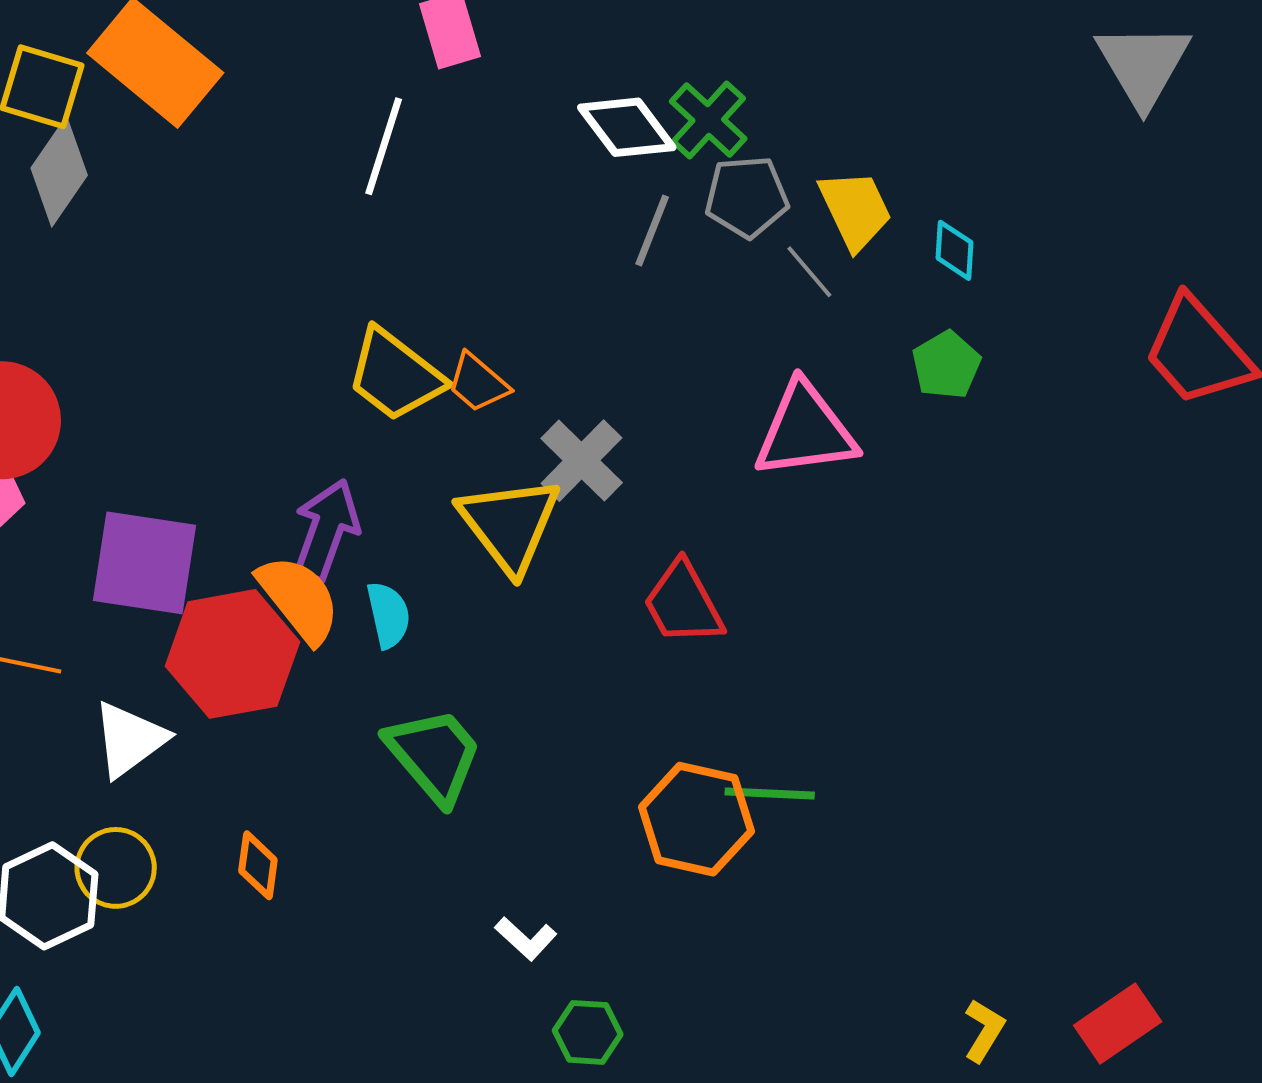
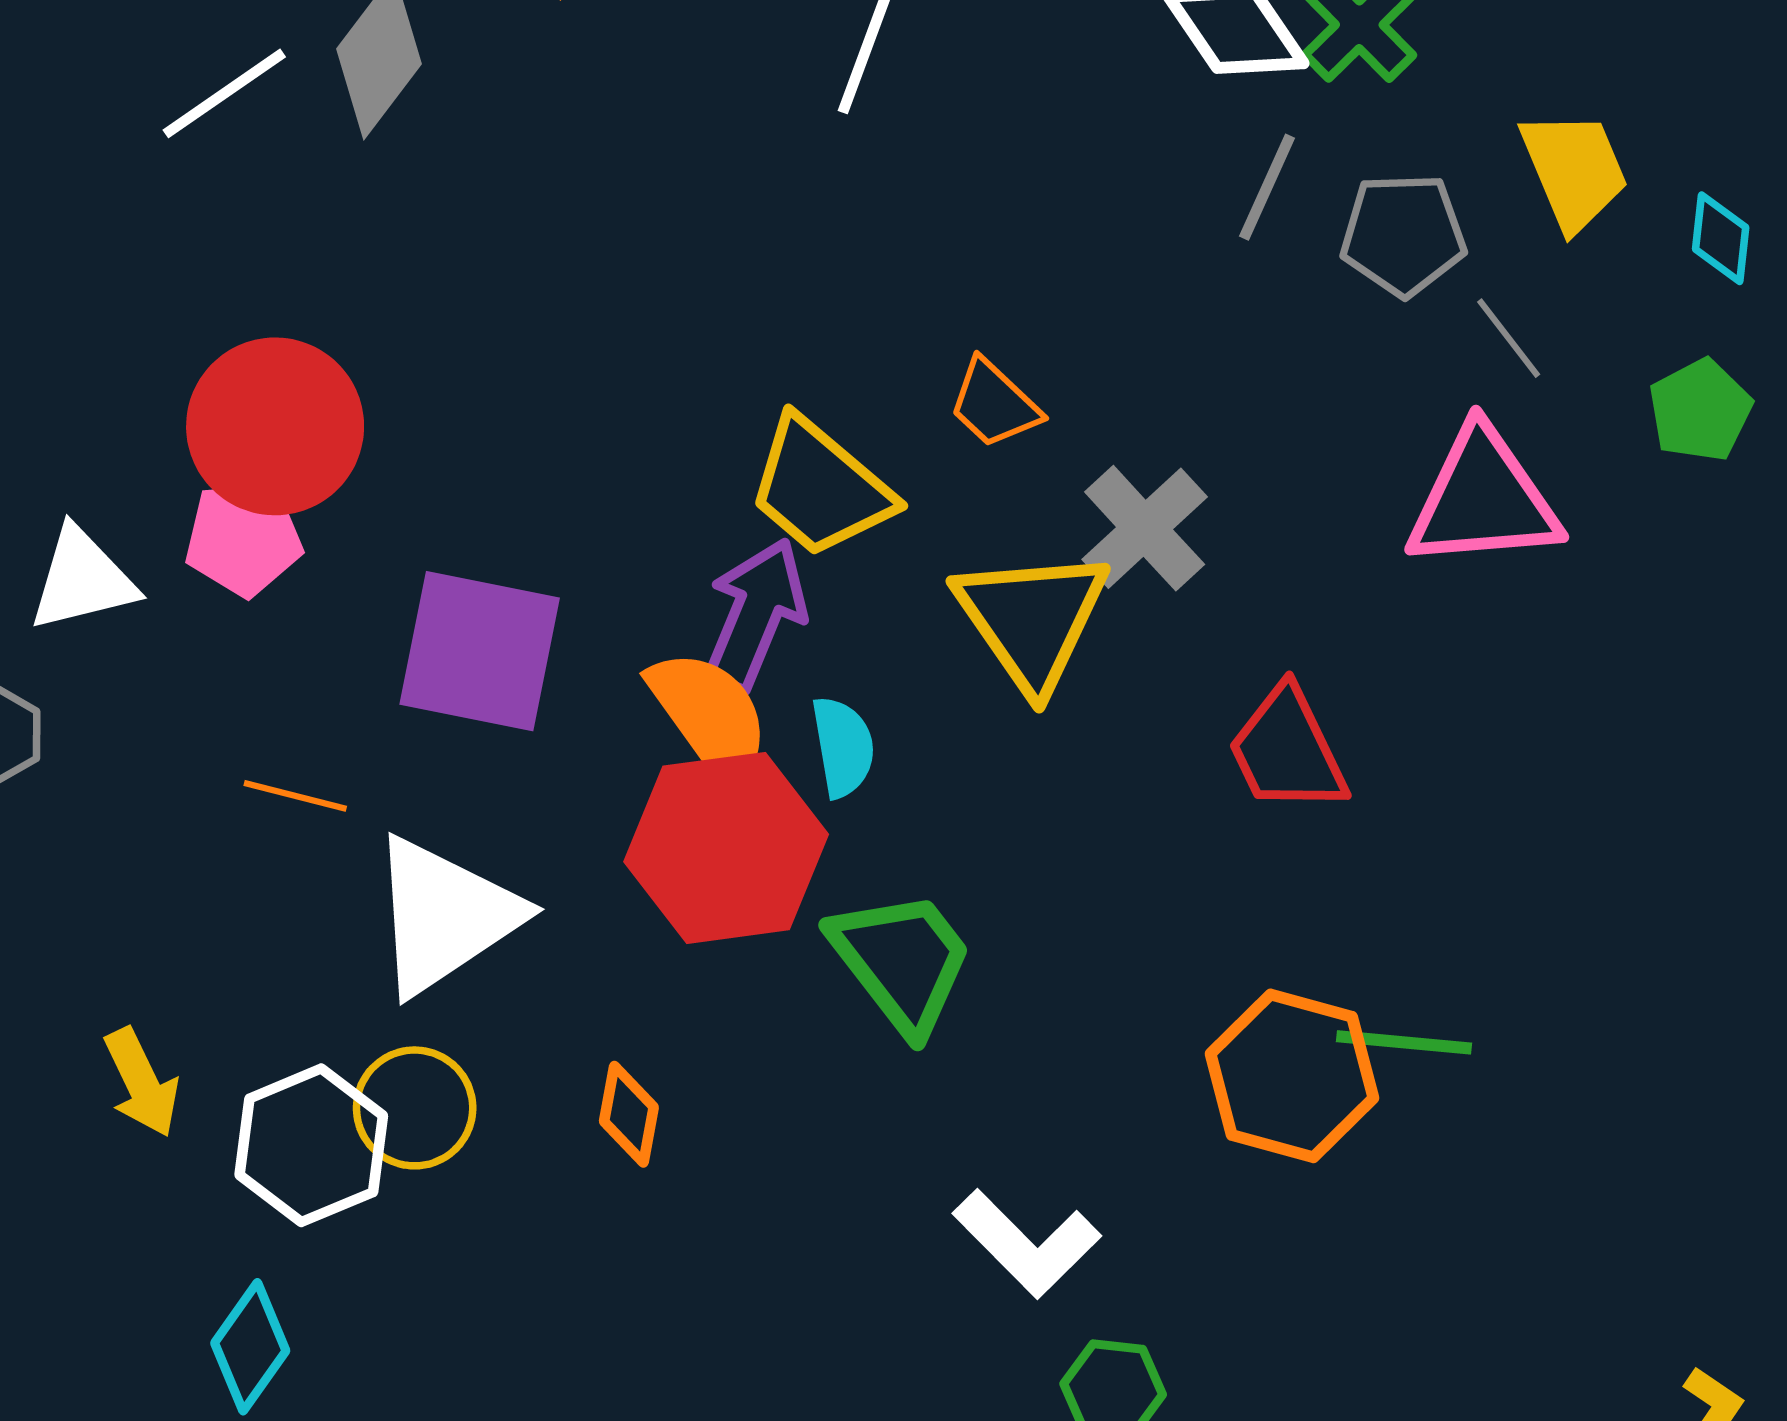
gray pentagon: (747, 197) -> (1403, 235), moved
gray line: (809, 272) -> (1509, 338), moved
yellow trapezoid: (395, 375) -> (820, 488), moved
red hexagon: (232, 654) -> (726, 848), moved
white triangle: (129, 739) -> (445, 916), size x1.4
white L-shape: (526, 939) -> (1027, 1243), size x1.6

